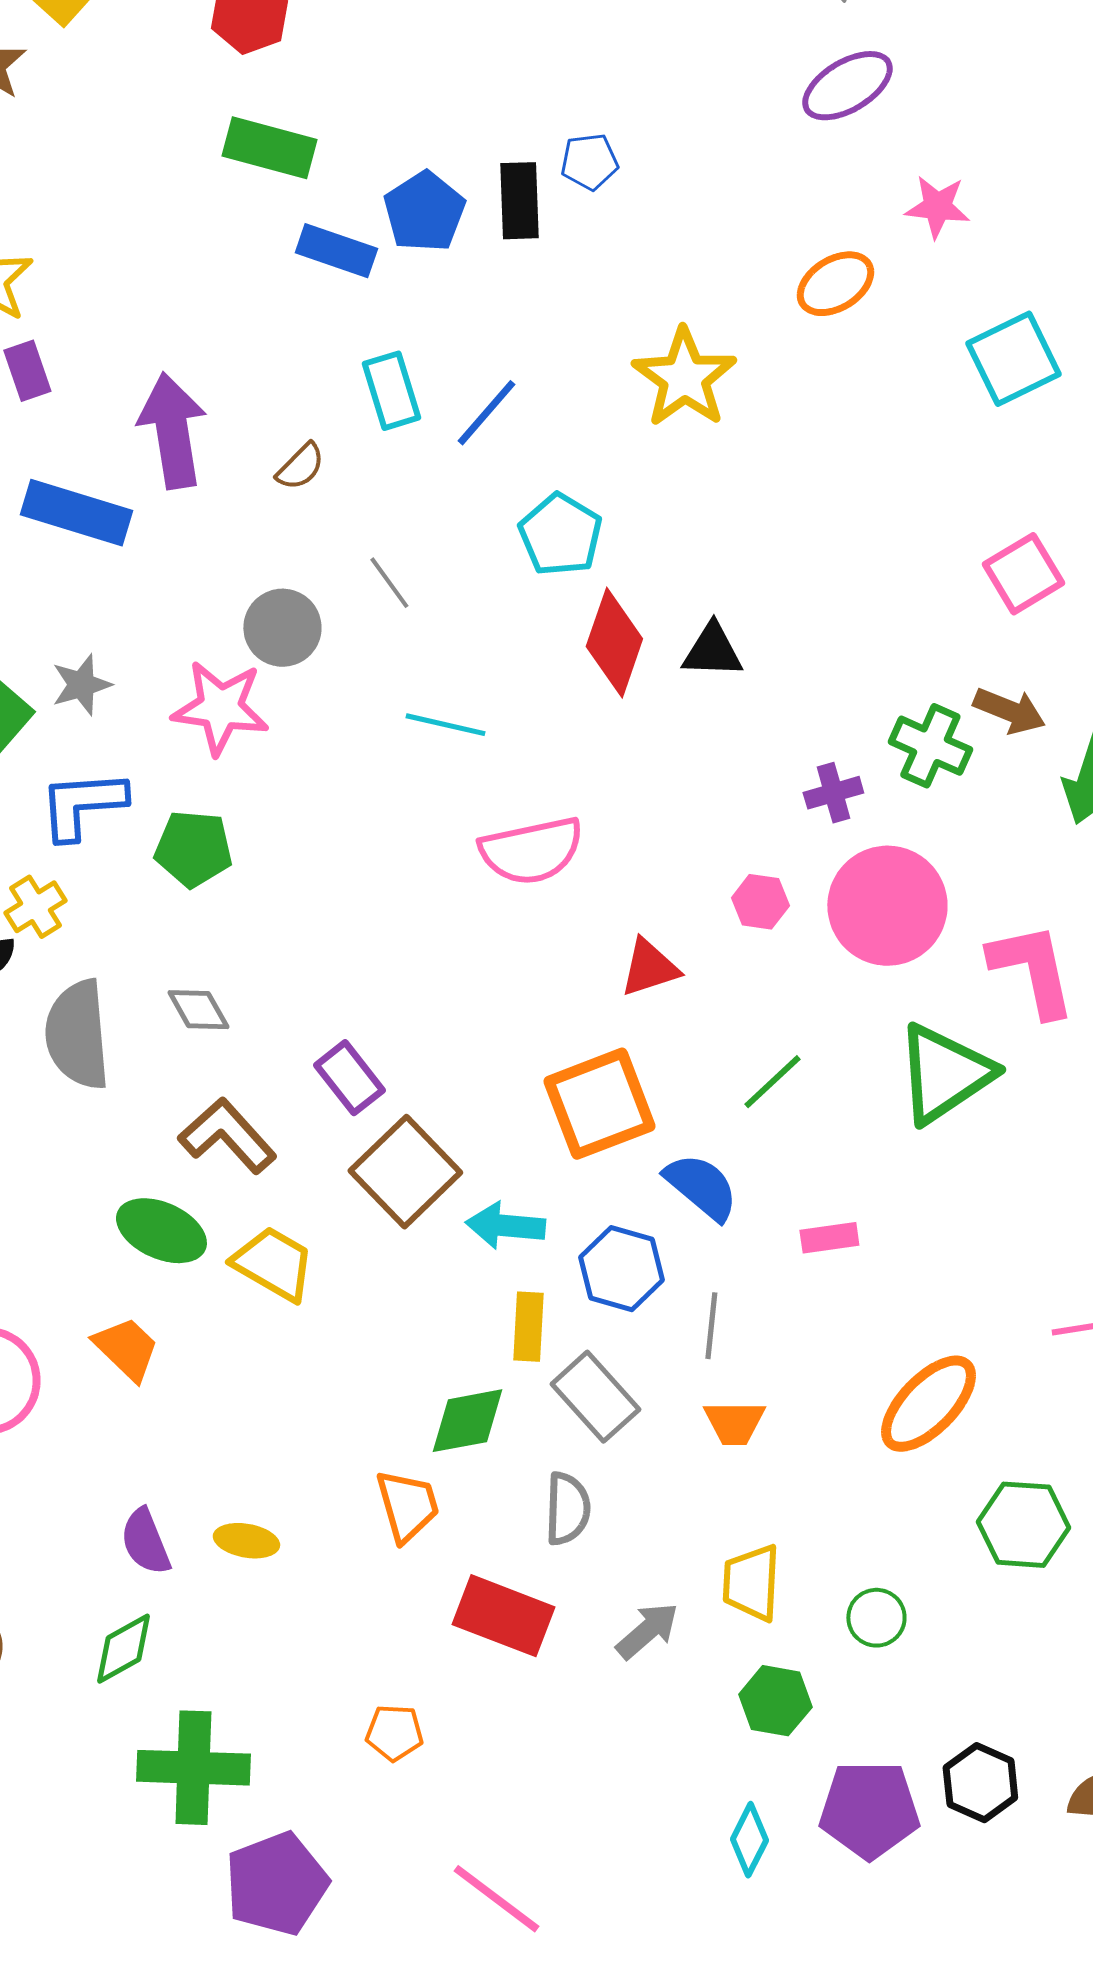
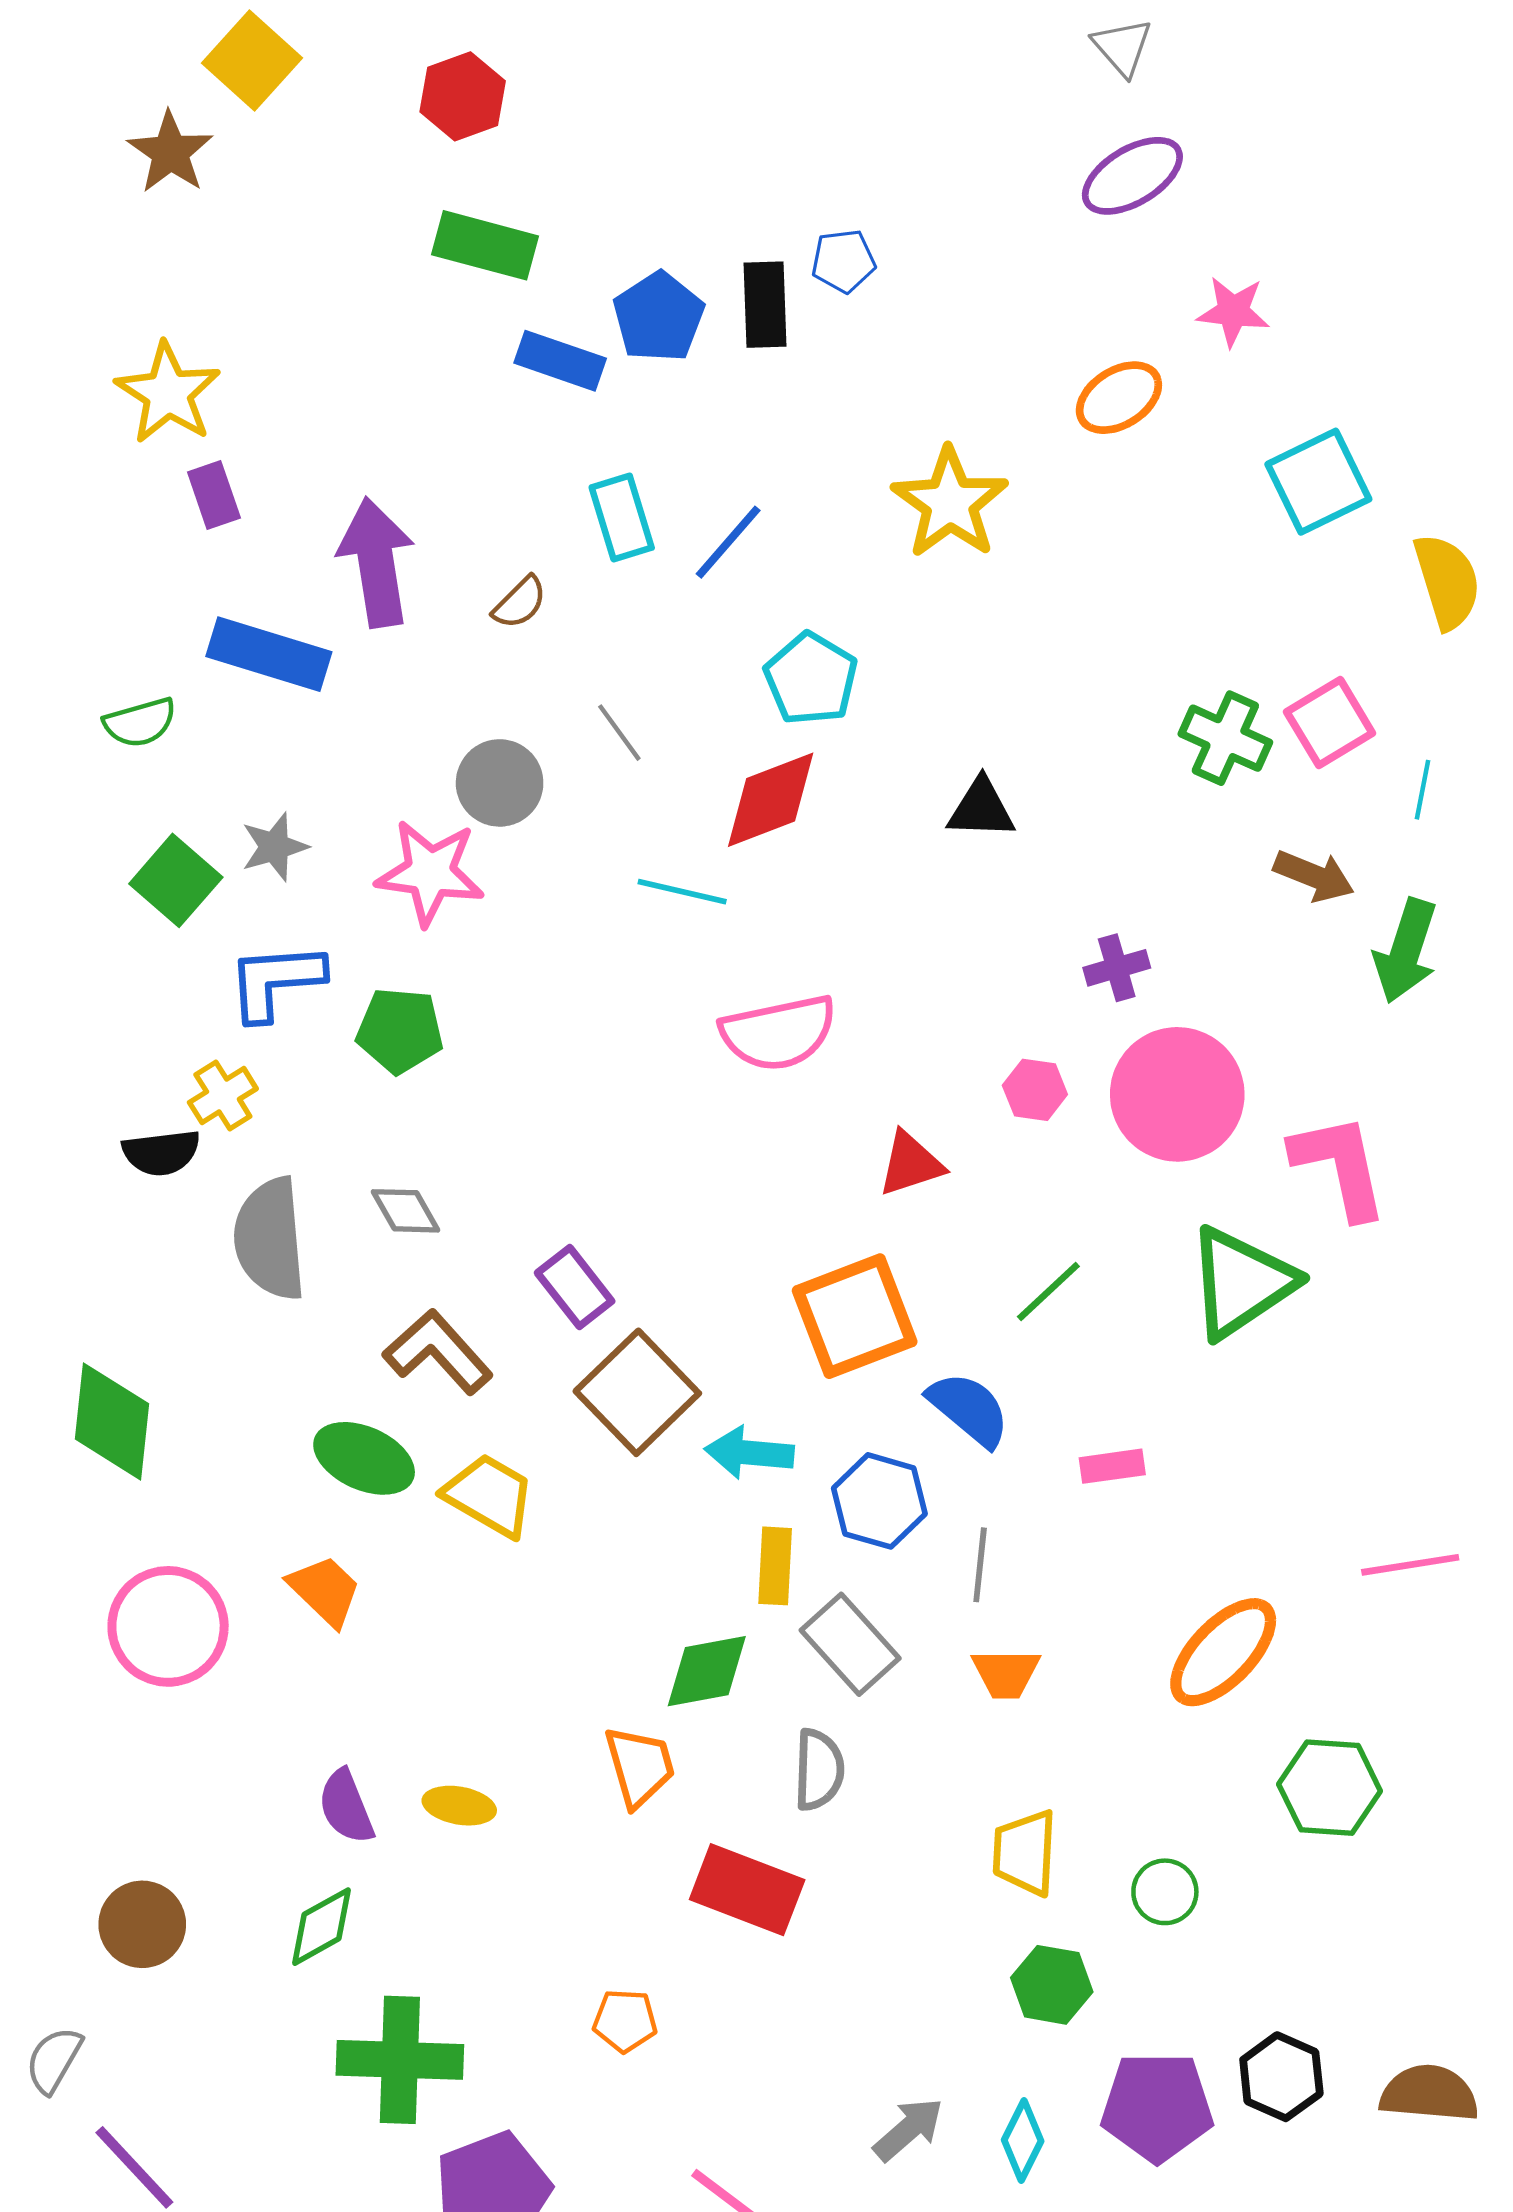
red diamond: (614, 643) -> (771, 800), moved, turned 50
green cross: (930, 746) -> (1225, 738), moved
gray arrow: (647, 1631) -> (908, 2129), moved

